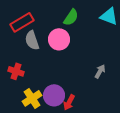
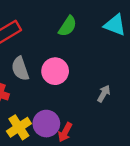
pink circle: (59, 39) -> (55, 71), moved
gray semicircle: (32, 40) -> (20, 69), moved

